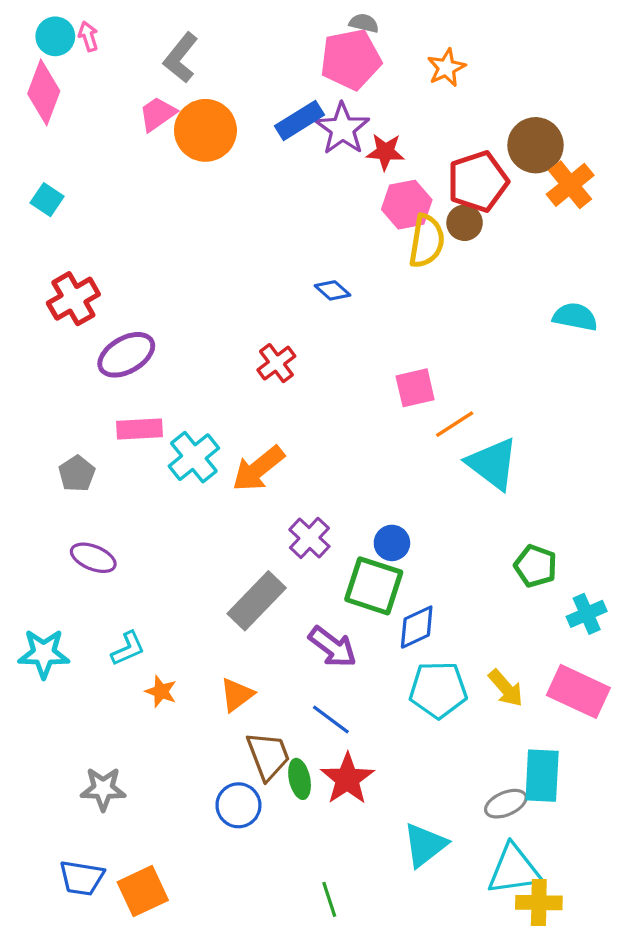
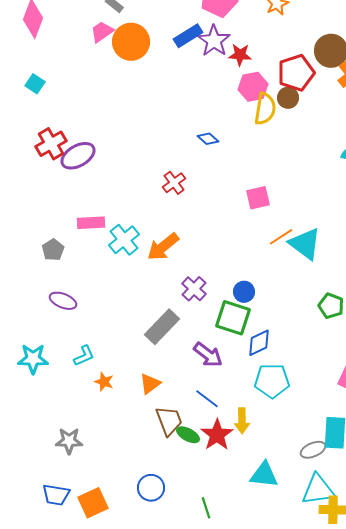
purple ellipse: (126, 355) -> (78, 156), moved
orange line: (455, 424) -> (281, 237), moved
yellow arrow: (506, 688) -> (242, 421), moved, turned 40
green ellipse: (300, 779) -> (188, 435), turned -50
blue circle: (238, 805) -> (151, 488), moved
cyan triangle: (425, 845) -> (264, 475), turned 44

